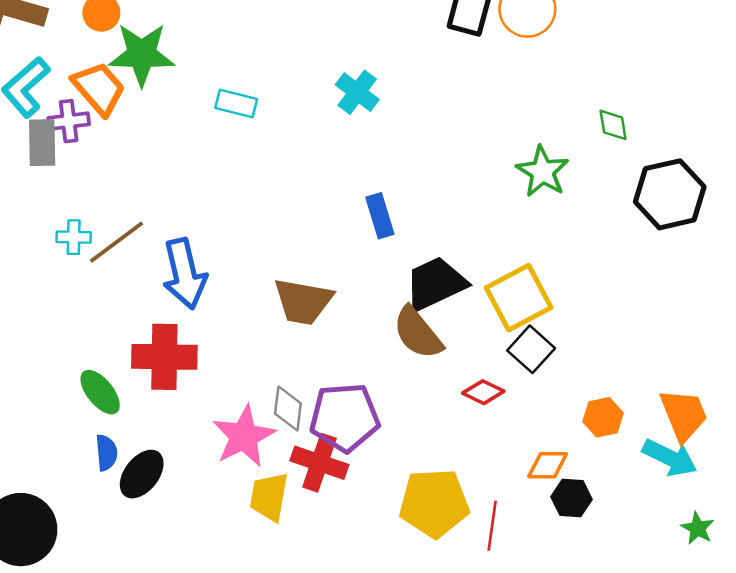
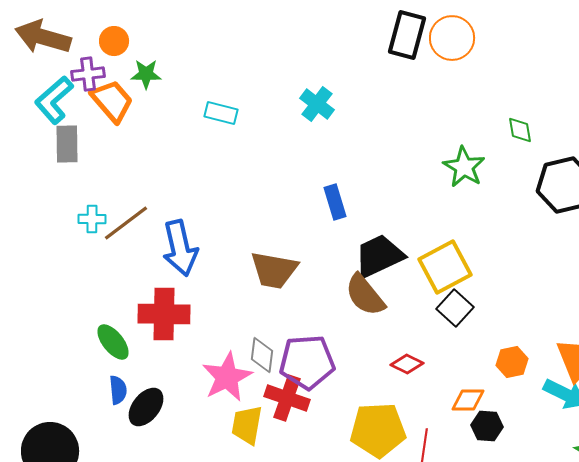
green star: (142, 54) -> (146, 74), size x0.6
purple cross: (69, 121) -> (88, 74), moved
red diamond: (483, 392) -> (407, 364), moved

